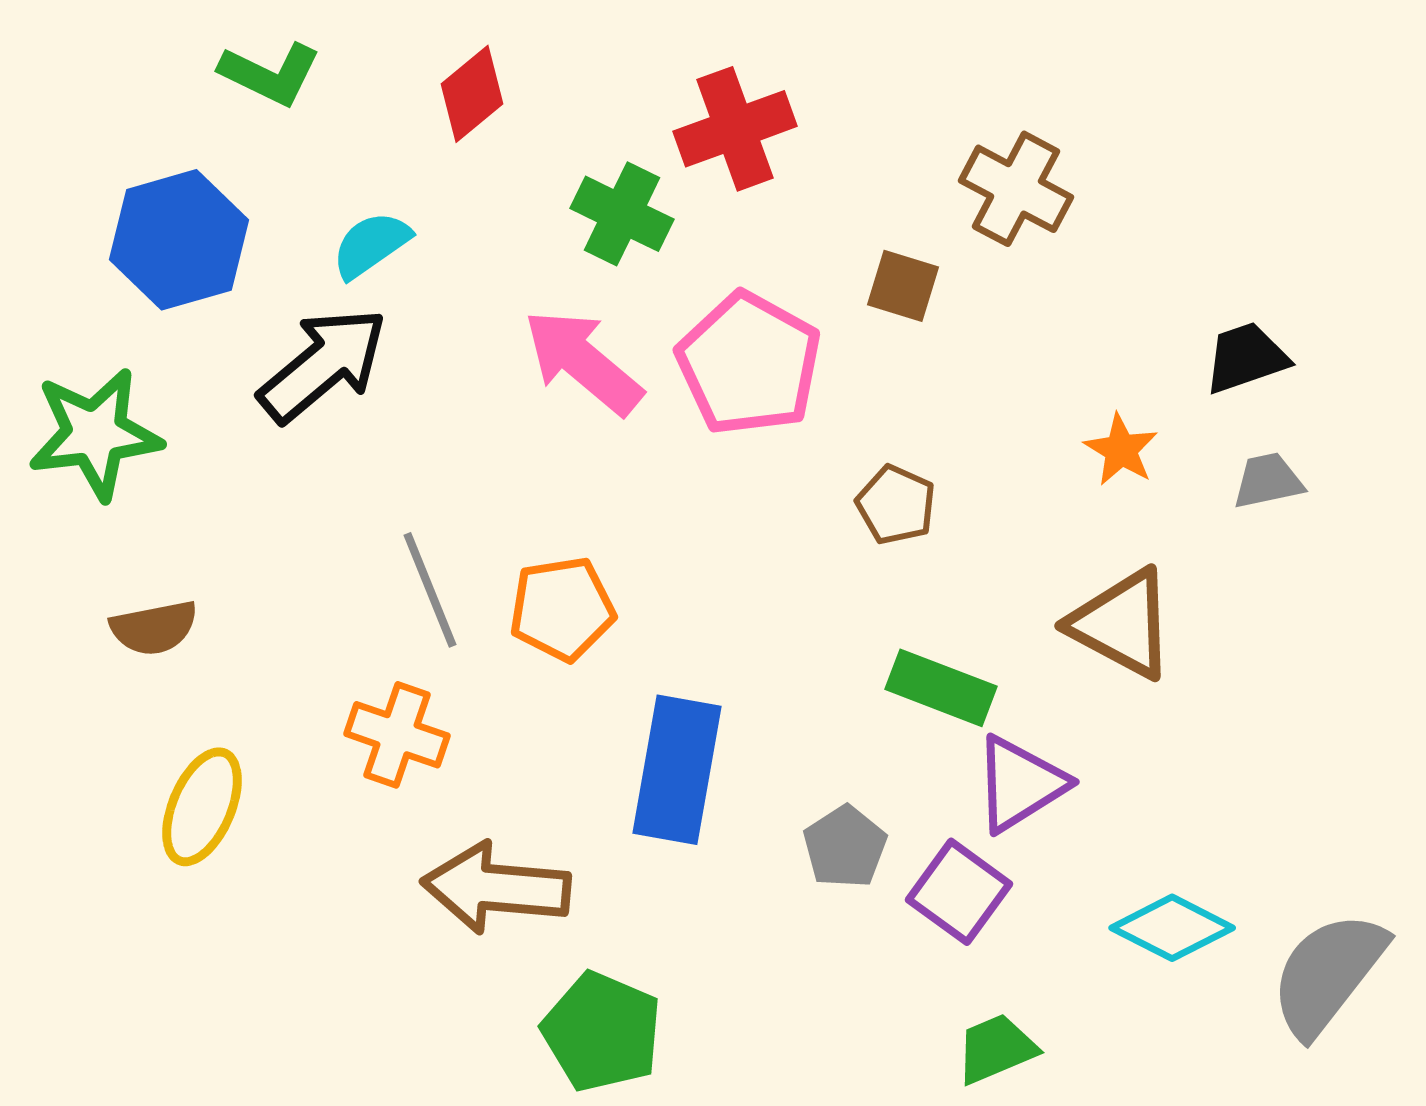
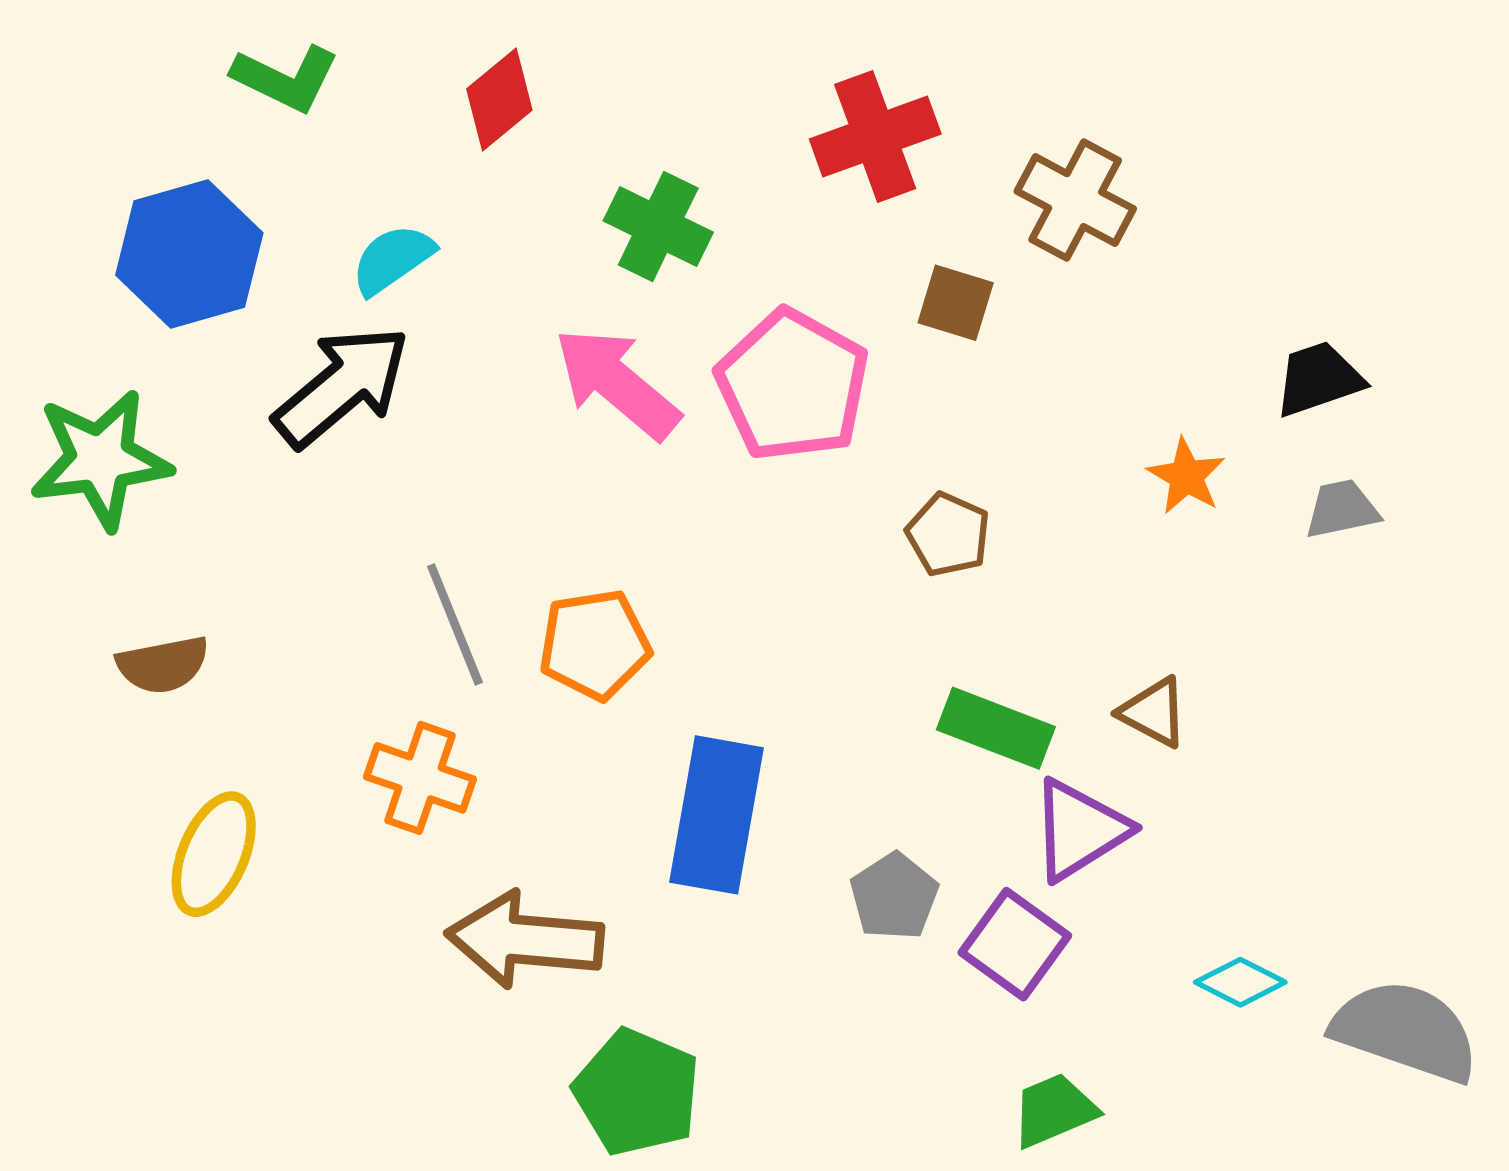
red cross: (735, 129) -> (875, 137), moved
brown triangle: (1122, 624) -> (1154, 712), moved, size x0.6
cyan diamond: (1172, 928) -> (1240, 982), size x0.7
gray semicircle: (1328, 974) -> (1405, 1031), turned 71

